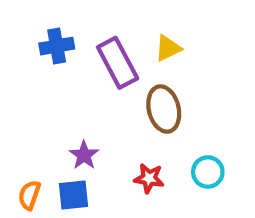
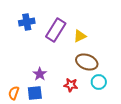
yellow triangle: (168, 48) -> (80, 36), moved
purple rectangle: (118, 63) -> (56, 30), turned 60
brown ellipse: (164, 109) -> (87, 62), moved, turned -55

